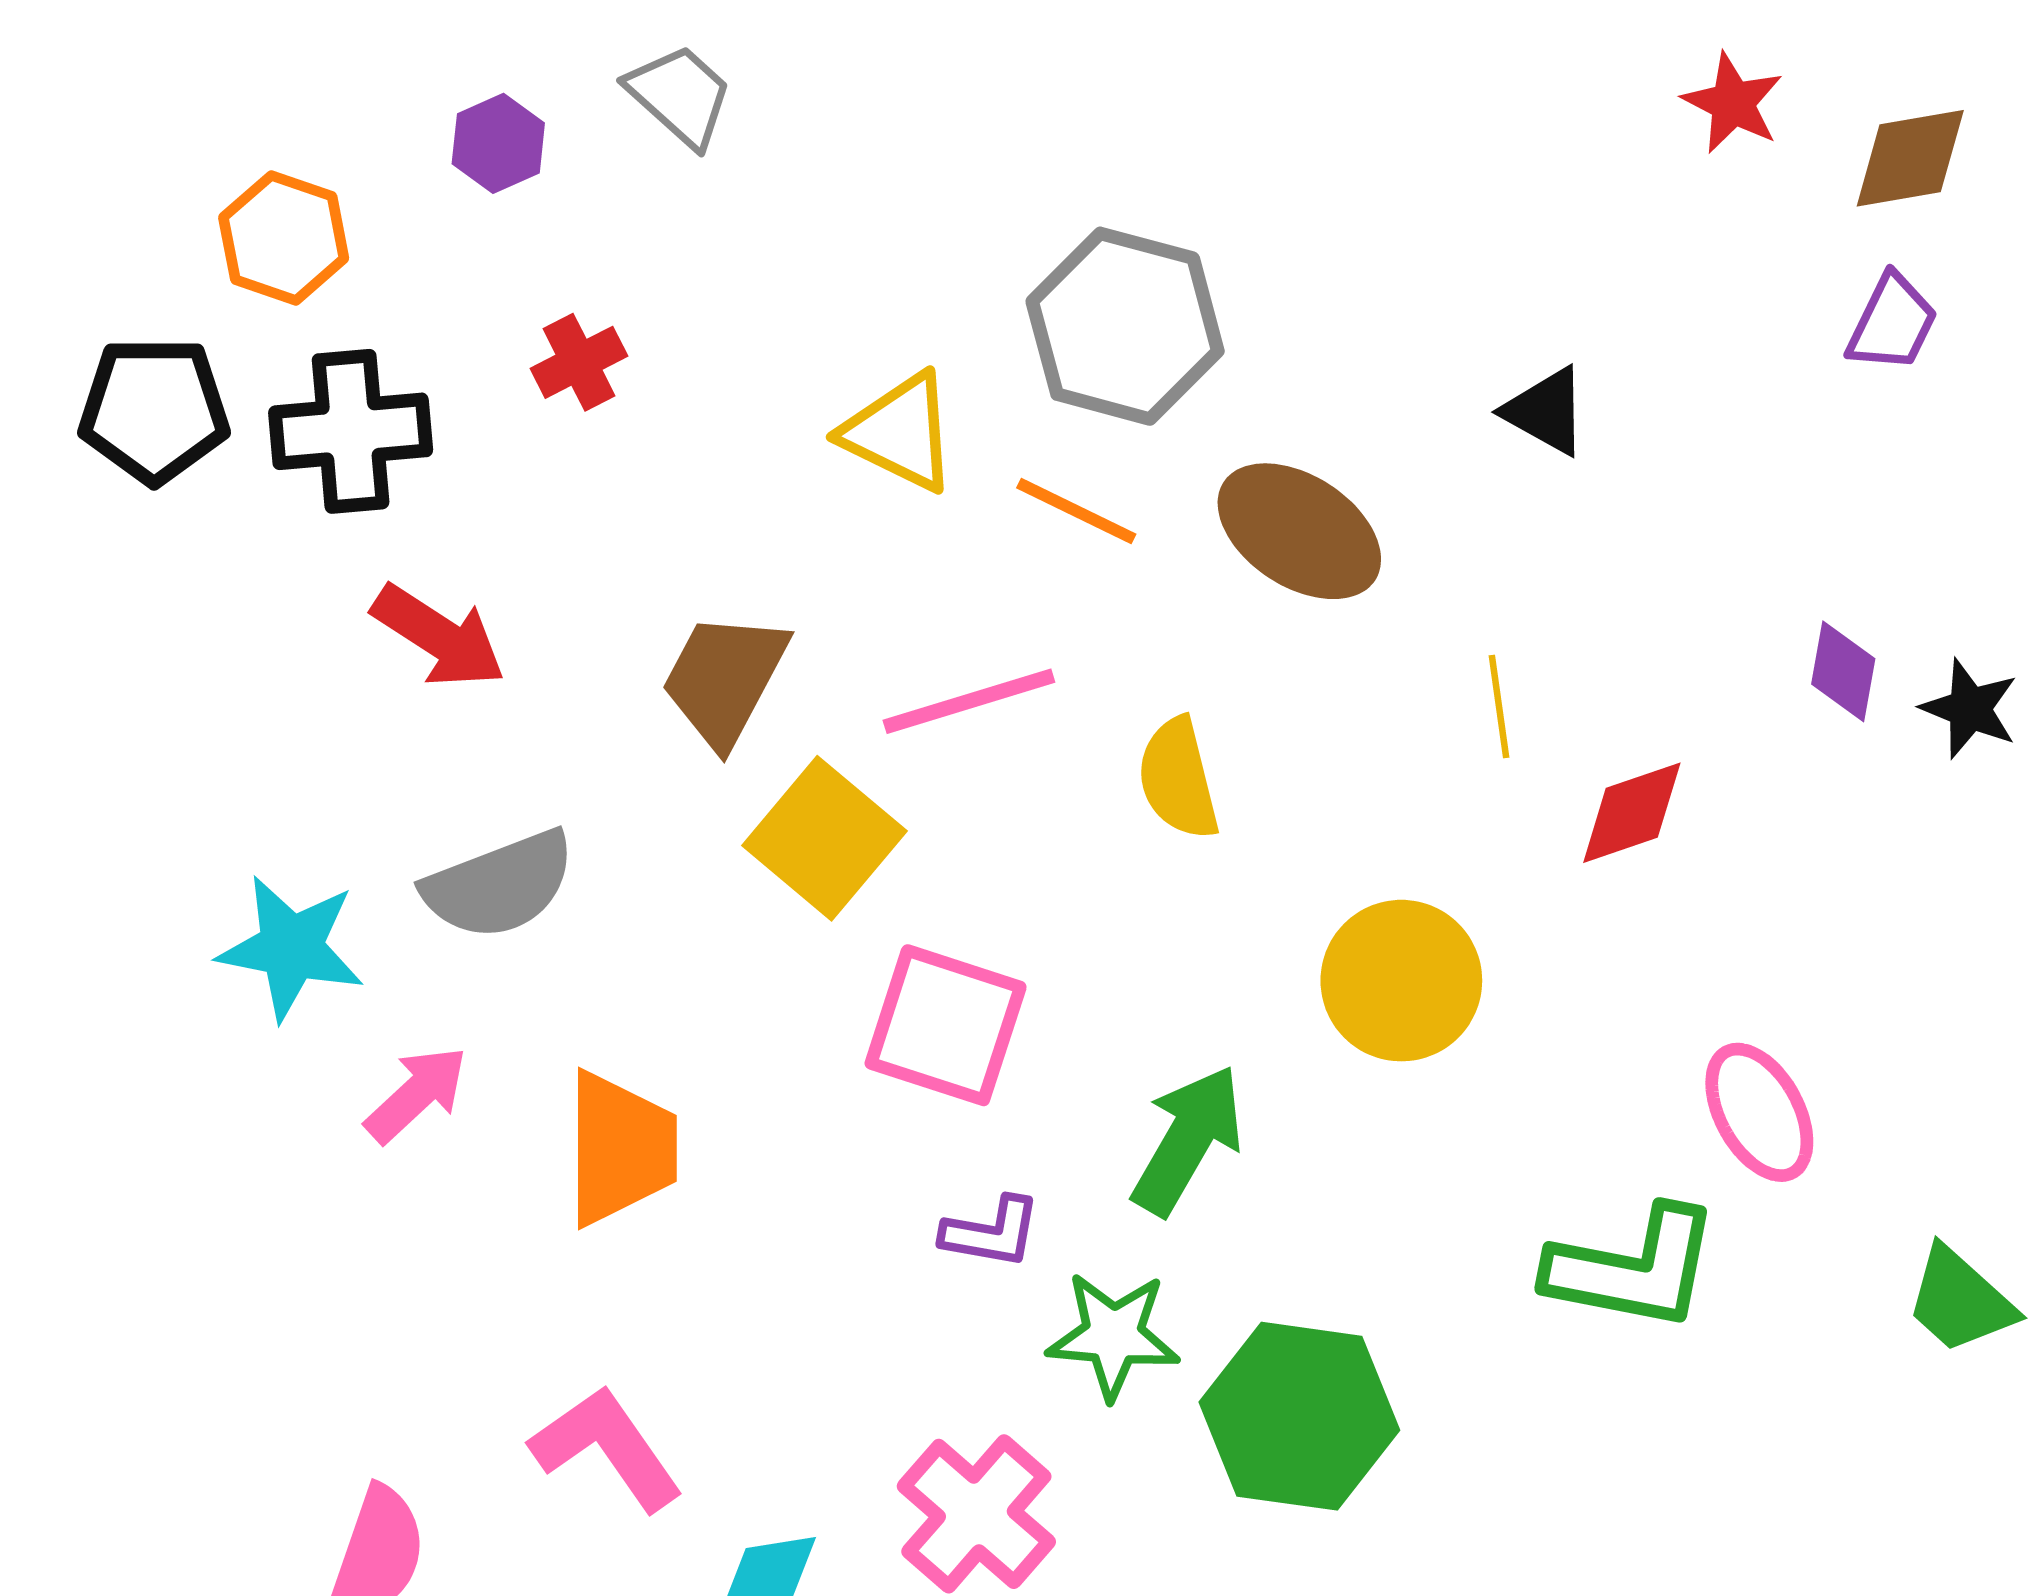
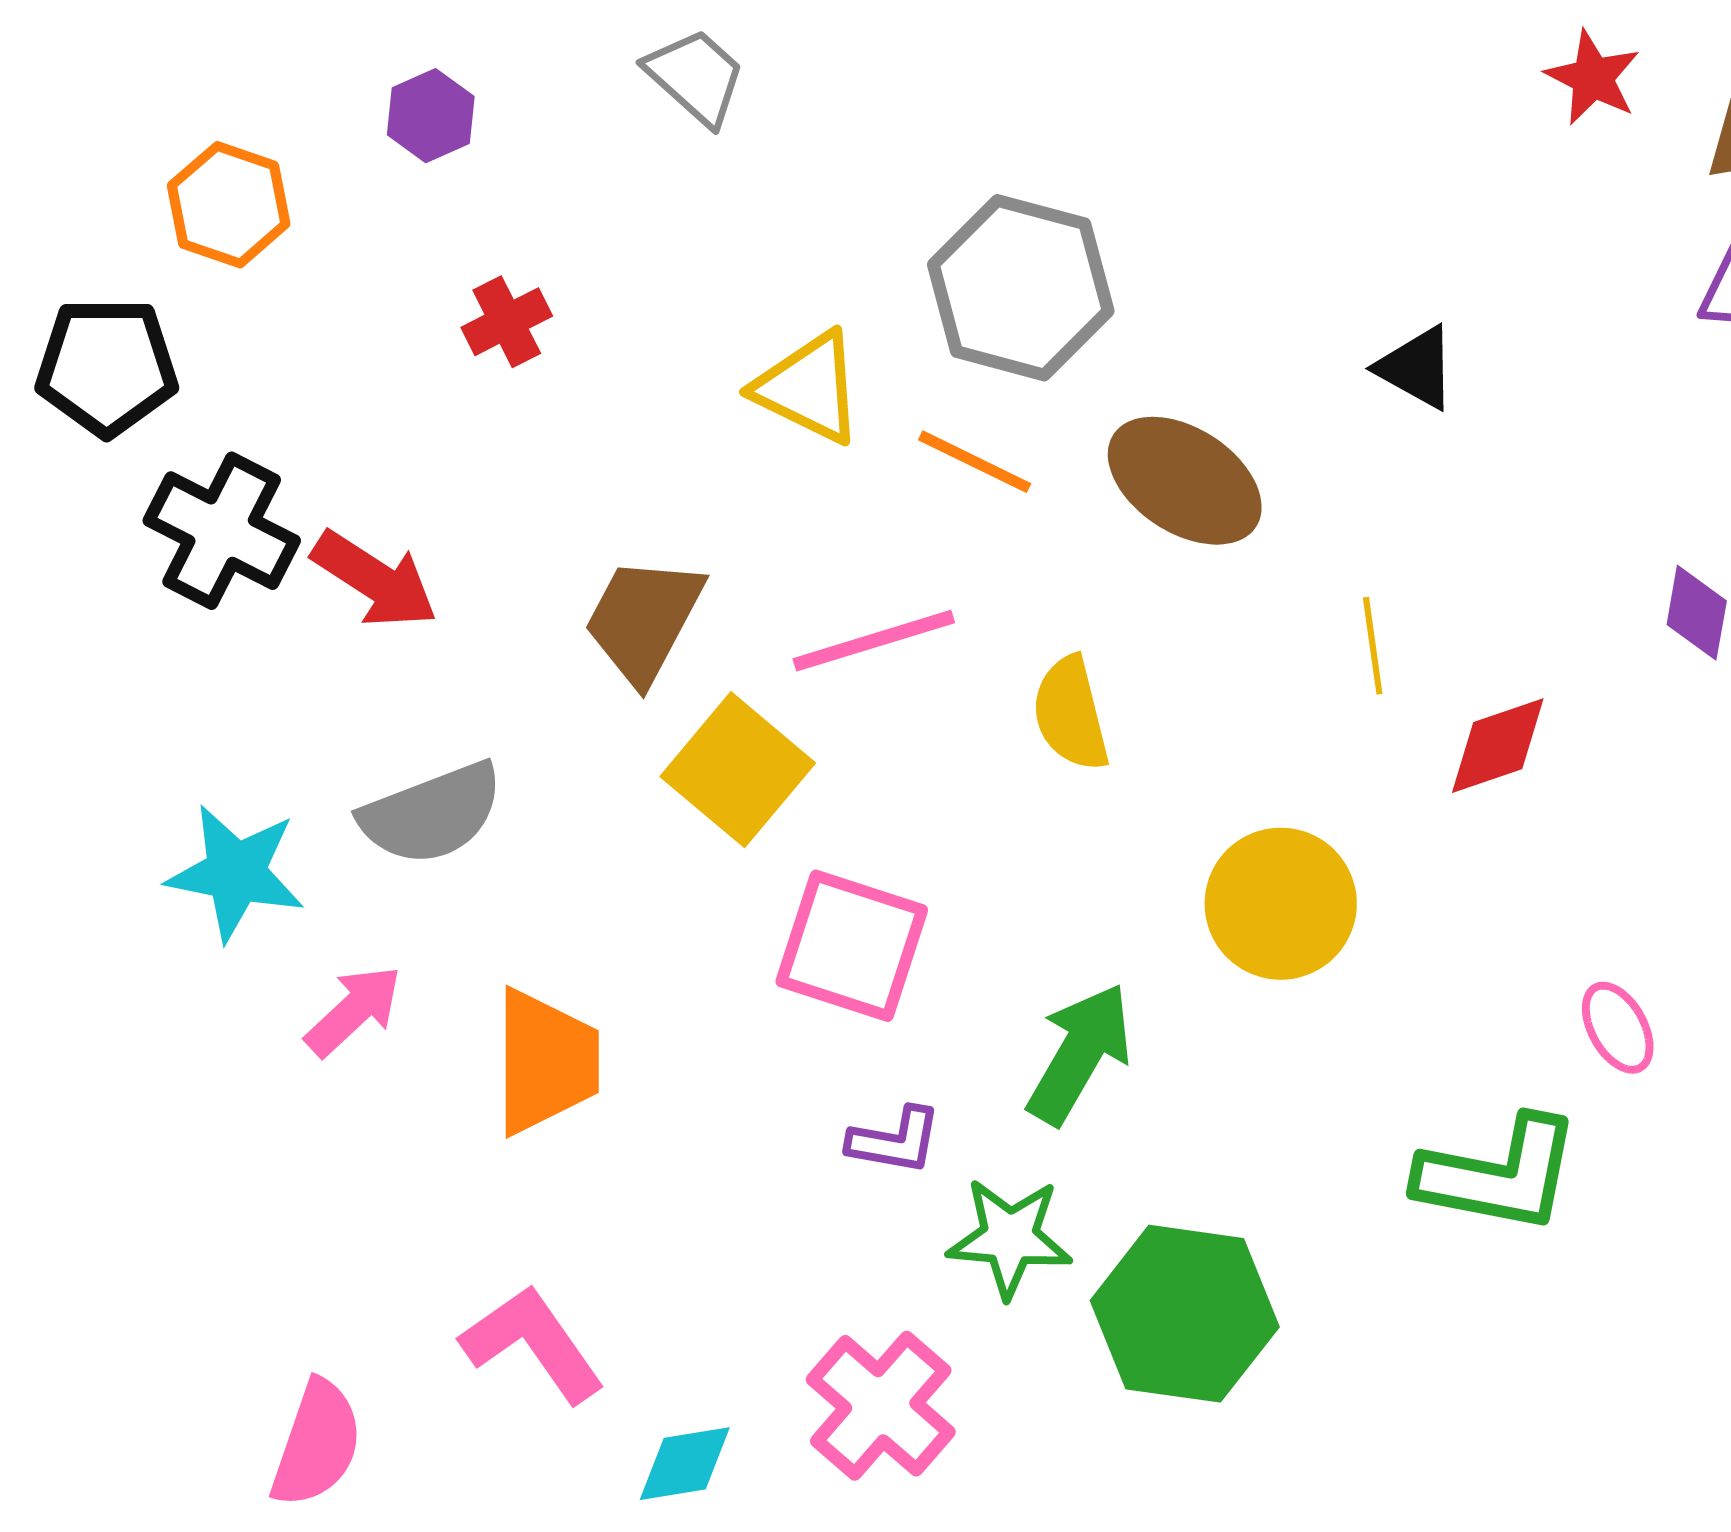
gray trapezoid: (680, 96) -> (696, 77), moved
black cross: (351, 431) -> (222, 531), moved, turned 32
pink ellipse: (1759, 1112) -> (1618, 1028), size x0.7

